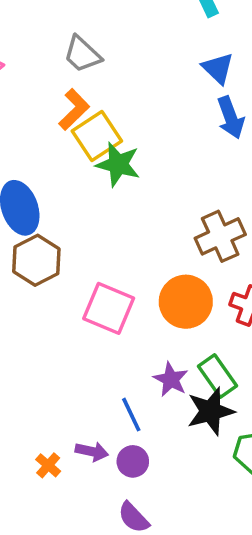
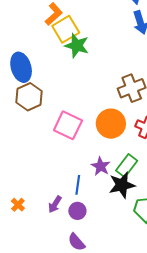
green rectangle: (218, 376) -> (127, 166), turned 70
blue line: (131, 415) -> (78, 185), turned 30
purple arrow: (92, 451) -> (55, 204), turned 108
orange cross: (48, 465) -> (18, 205), moved

